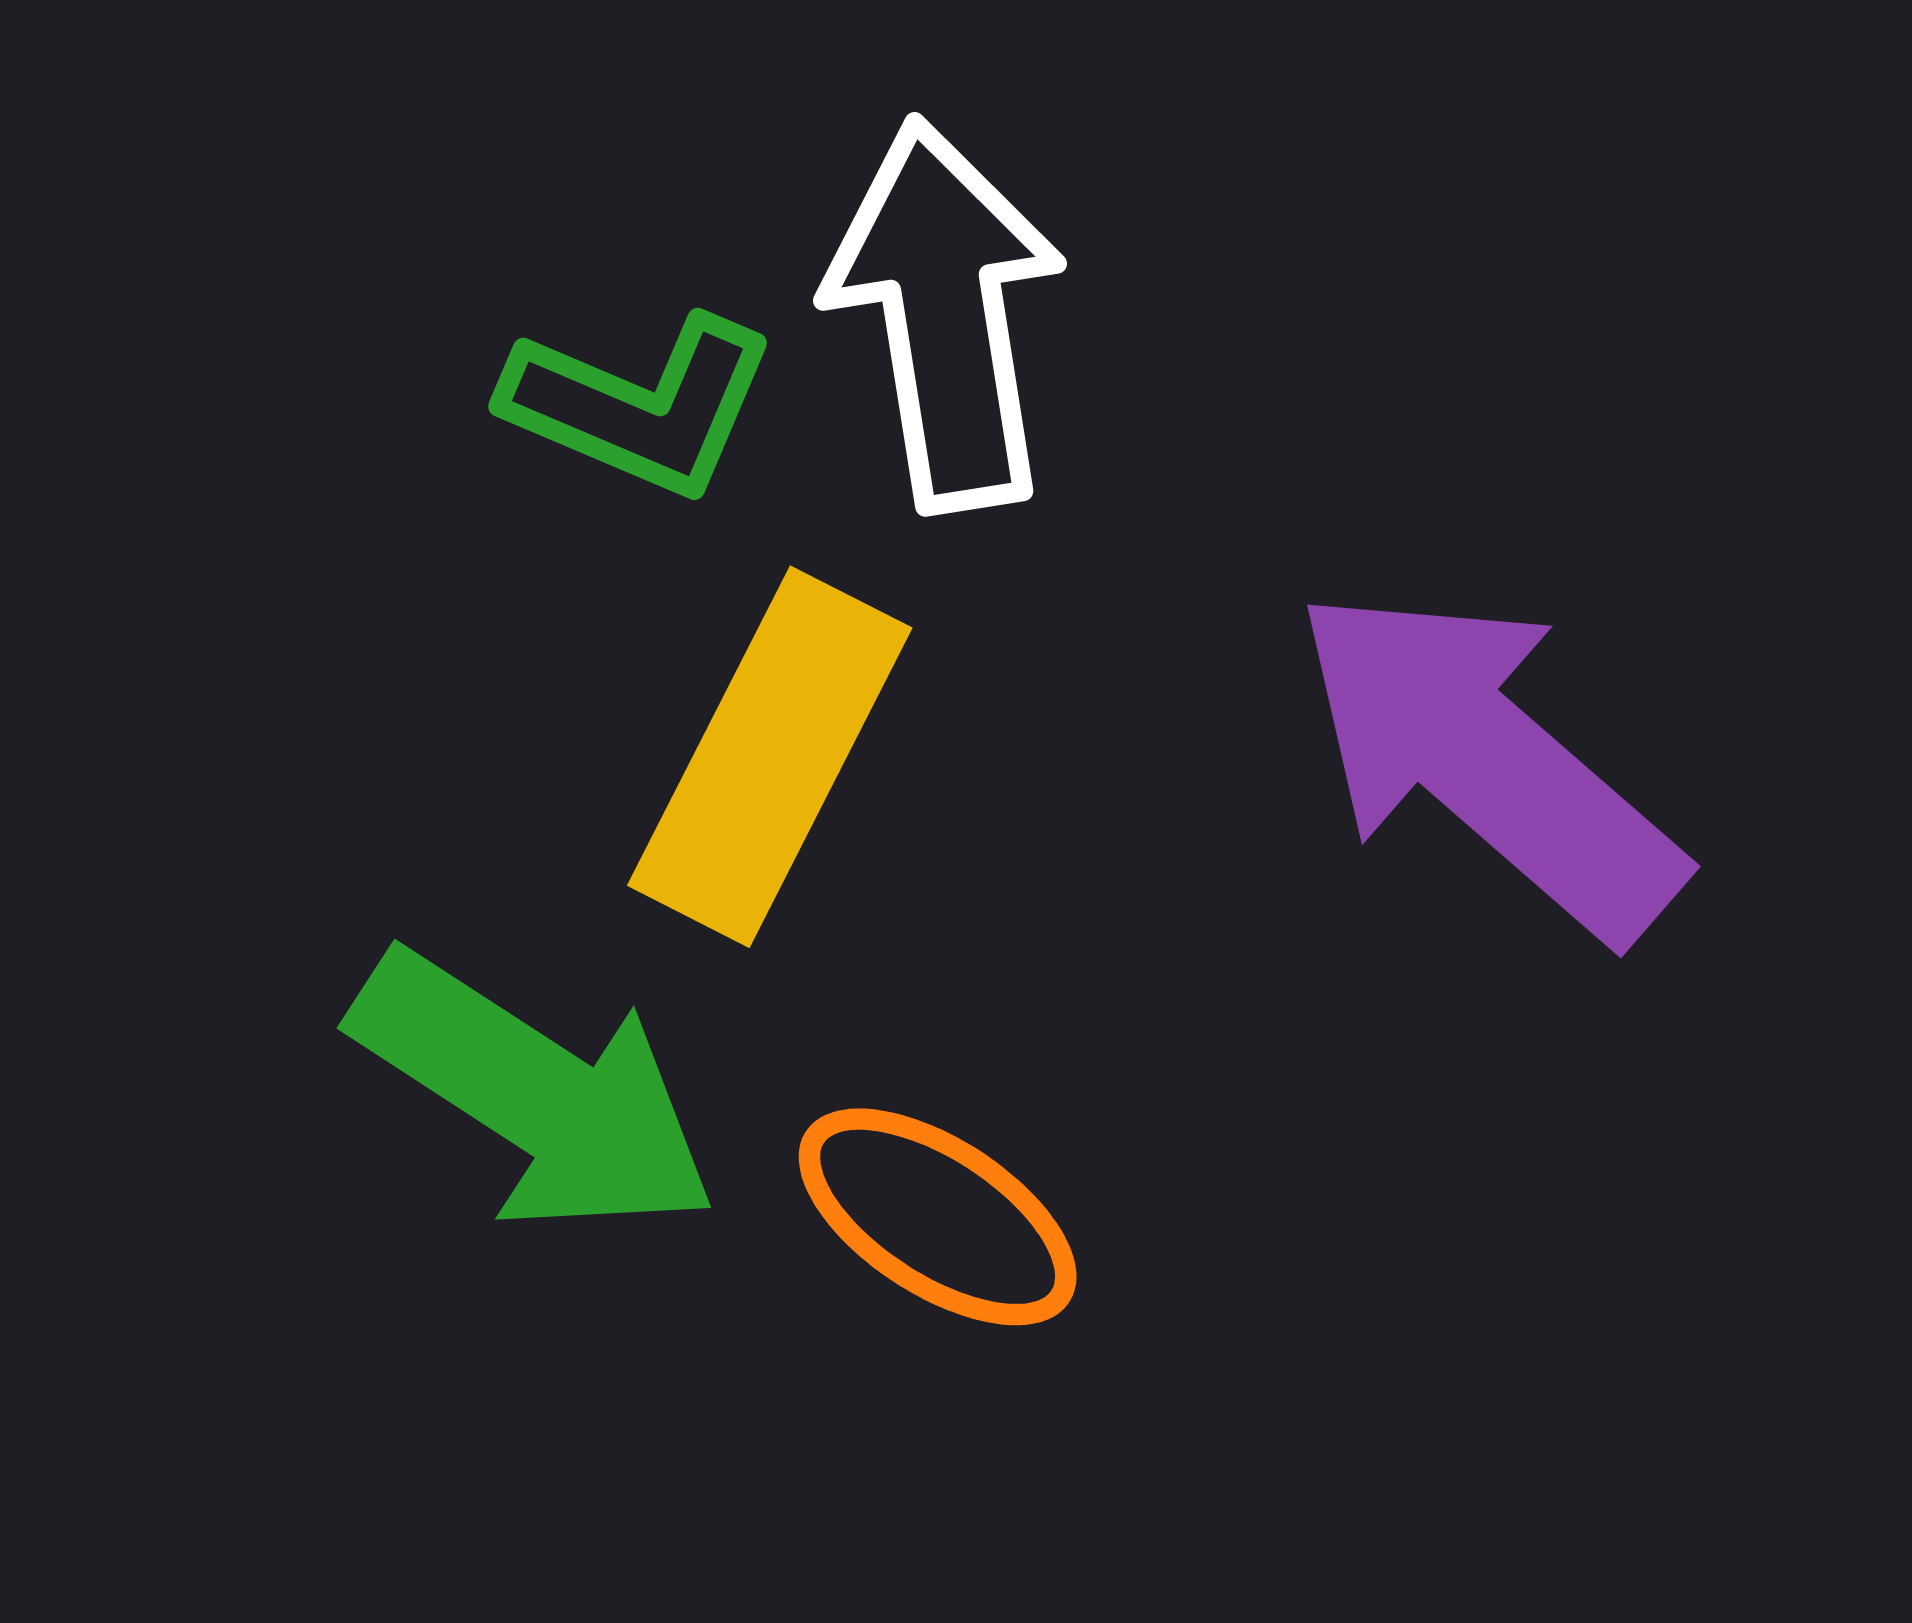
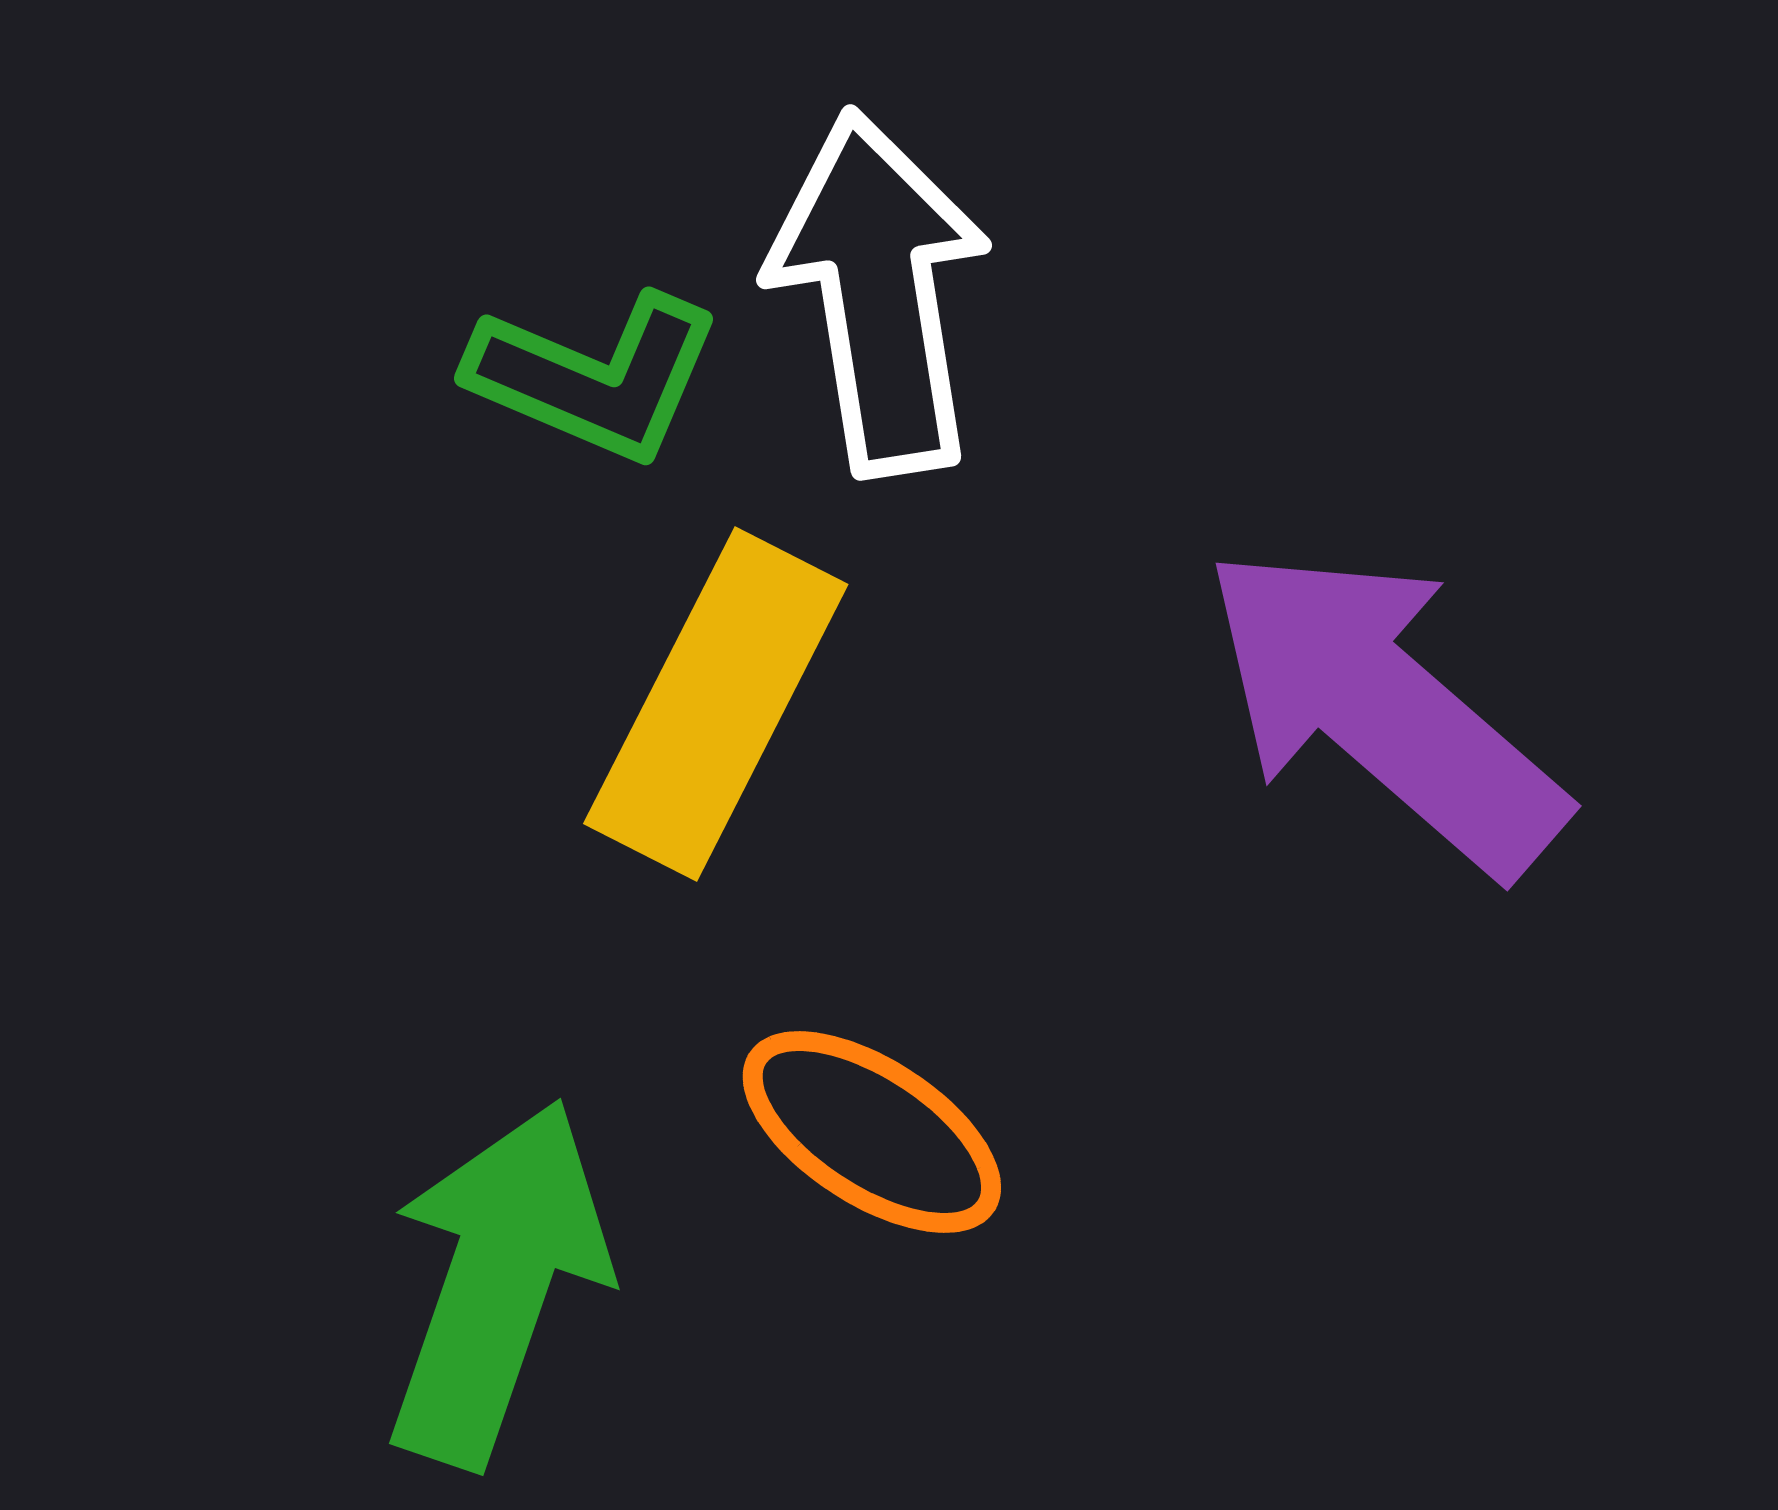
green arrow: (534, 1093) -> (497, 1283), moved, turned -104

